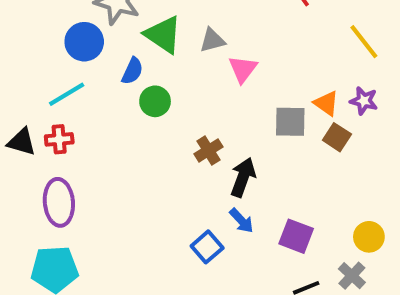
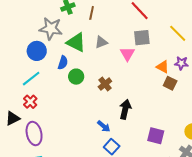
pink triangle: (243, 69) -> (127, 54), moved
gray square: (290, 122) -> (142, 38), moved
red cross: (59, 139) -> (30, 102), turned -32
black triangle: (22, 142) -> (13, 118), moved, turned -35
brown cross: (208, 150) -> (105, 84), moved
blue arrow: (241, 221) -> (104, 126), moved

